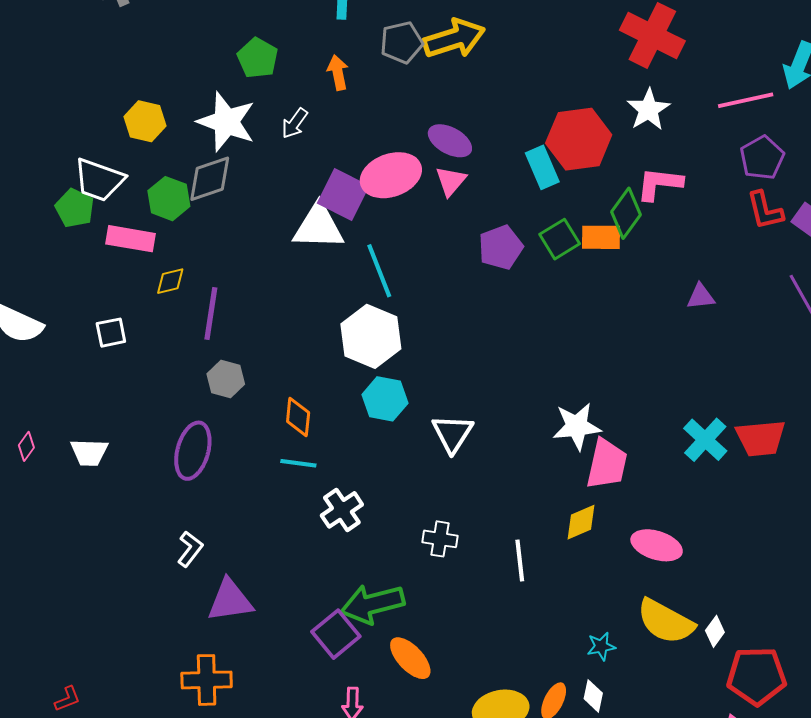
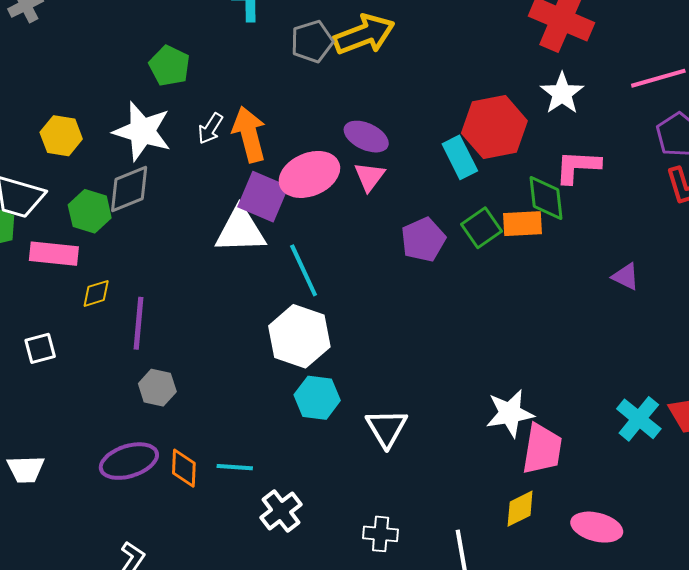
orange arrow: (338, 72) -> (249, 134), moved, size x1.6
green diamond: (626, 213) -> (546, 198), turned -39
purple triangle: (701, 297) -> (626, 277), turned 36
orange diamond: (298, 417) -> (184, 468), moved
purple ellipse: (193, 451) -> (129, 461), turned 60

